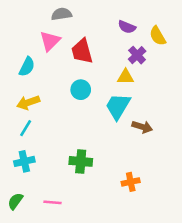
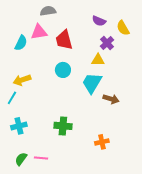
pink triangle: (50, 41) -> (39, 32), turned 36
cyan semicircle: (27, 67) -> (21, 43), moved
cyan line: (26, 128) -> (12, 98), moved
green semicircle: (15, 201) -> (21, 159), moved

